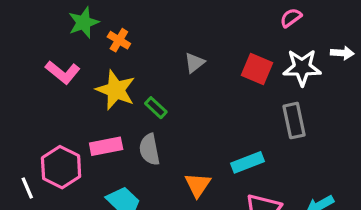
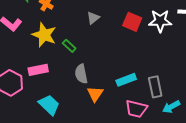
gray rectangle: (294, 121) -> (155, 87), moved
gray semicircle: (149, 149) -> (81, 74), moved

